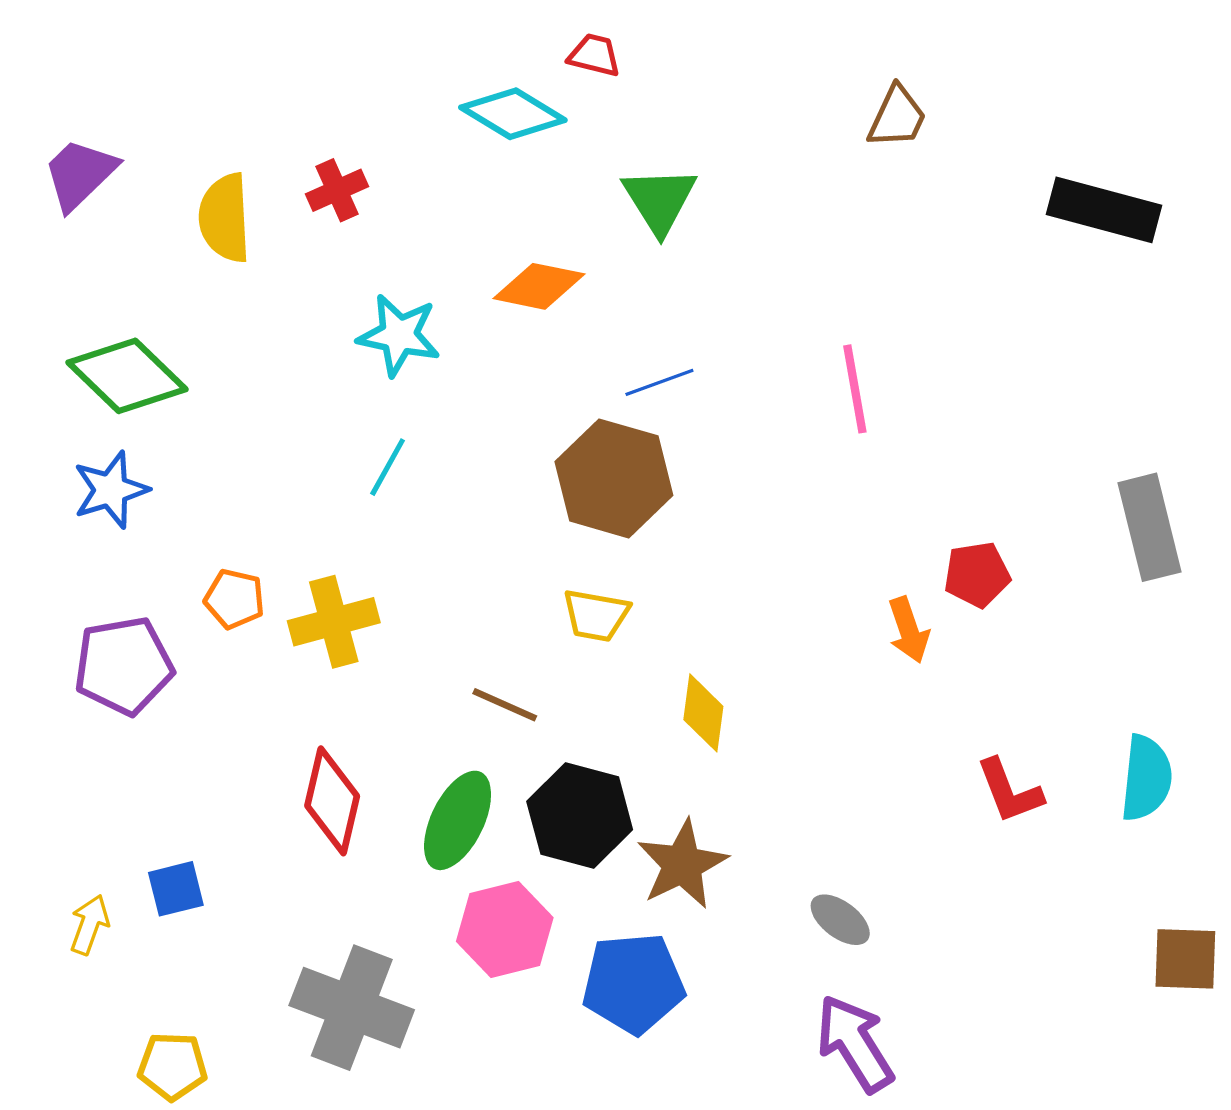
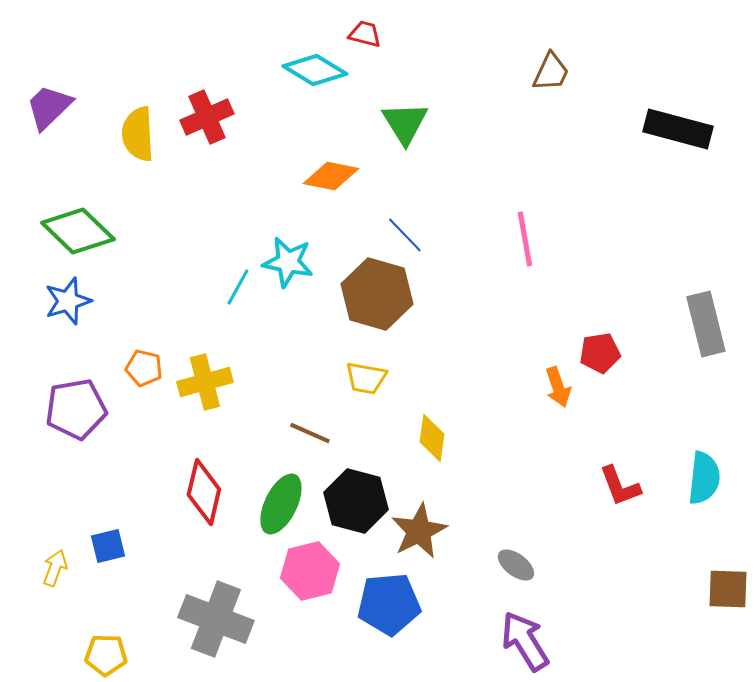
red cross: (337, 190) -> (207, 117), size x1.4
cyan star: (399, 335) -> (288, 262), moved
blue line: (659, 382) -> (405, 235), turned 66

